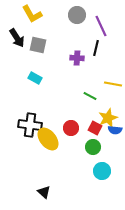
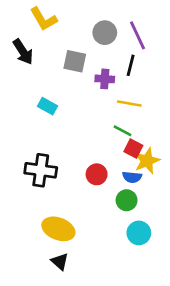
gray circle: (77, 15) -> (105, 33), moved
gray square: (38, 45) -> (75, 61), moved
yellow line: (113, 84) -> (129, 103), moved
red square: (95, 128) -> (133, 148), moved
blue semicircle: (115, 130) -> (132, 177), moved
yellow ellipse: (48, 139) -> (58, 229), moved, turned -30

